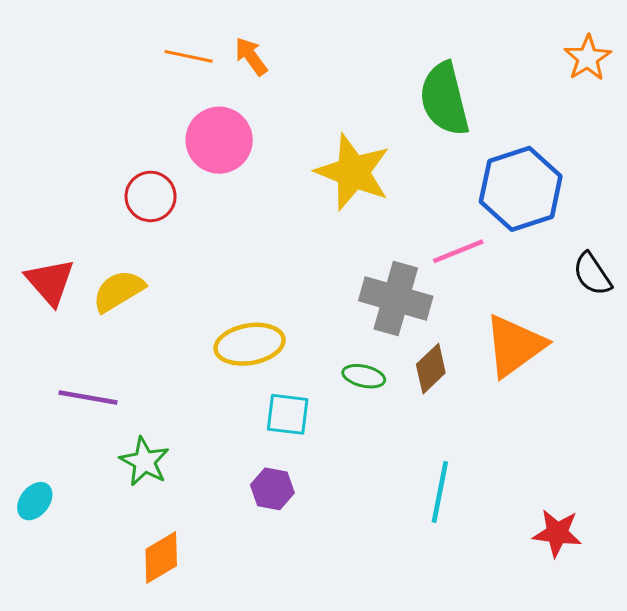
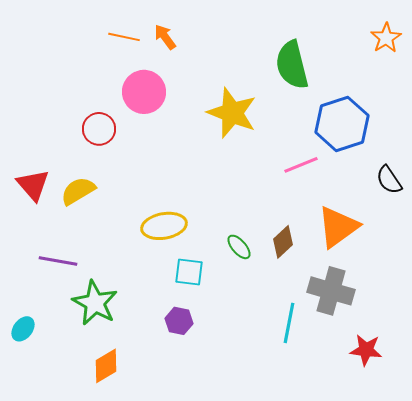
gray cross: (396, 299) -> (331, 291), moved
green ellipse: (364, 376) -> (239, 247), turned 36
green star: (144, 461) -> (95, 303), size x1.4

